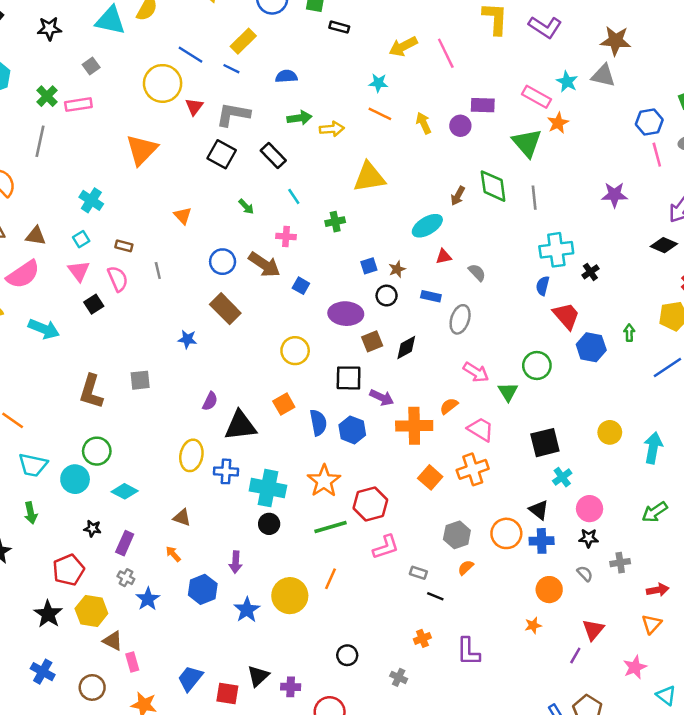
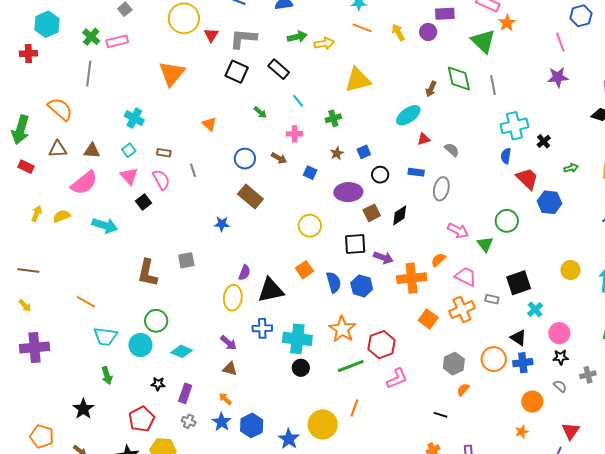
pink line: (657, 155) -> (560, 42), moved
brown arrow: (264, 265) -> (279, 158), size x0.6
brown star: (397, 269) -> (337, 153), moved
green arrow: (629, 333) -> (571, 168), moved, turned 80
yellow ellipse: (191, 455) -> (233, 298), moved
purple arrow: (236, 562) -> (228, 343), moved, turned -48
gray rectangle: (418, 573) -> (492, 299), moved
blue star: (148, 599) -> (222, 422), moved

